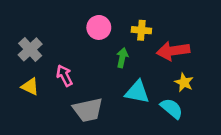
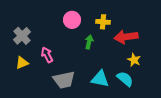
yellow triangle: (30, 87) -> (22, 63), turned -48
cyan triangle: (137, 92) -> (100, 79), moved

